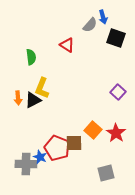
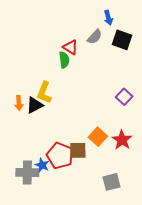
gray semicircle: (90, 25) -> (95, 37), moved
green semicircle: (31, 57) -> (64, 60), moved

